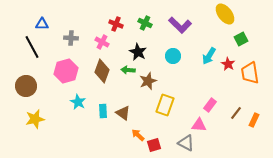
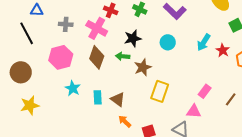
pink cross: (102, 42) -> (97, 28), size x1.5
black star: (138, 52) -> (133, 38), turned 30
orange arrow: (138, 135) -> (125, 121), moved

